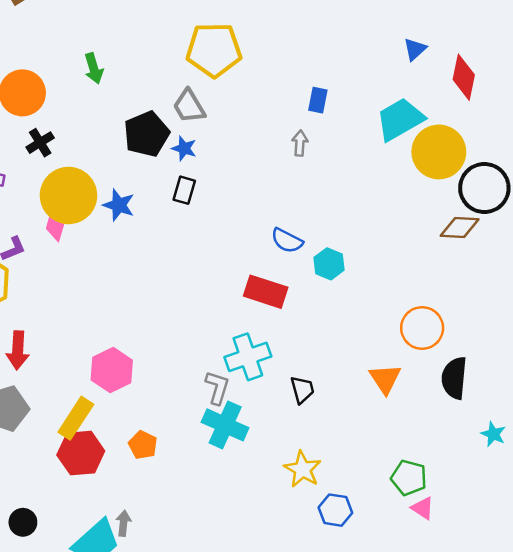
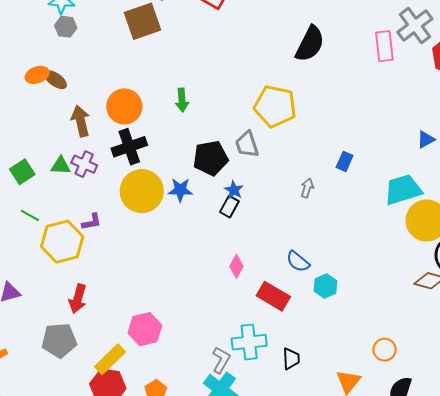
black cross: (40, 143) -> (129, 147), size x1.6
gray arrow: (300, 143) -> (307, 188), moved
blue star: (184, 148) -> (234, 190), moved
blue star: (119, 205) -> (180, 190), moved, turned -30
pink diamond: (55, 226) -> (236, 266), moved
orange circle: (422, 328) -> (385, 350), size x0.7
black trapezoid: (302, 390) -> (291, 359), moved

